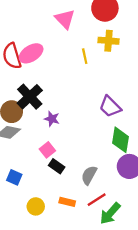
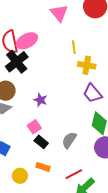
yellow cross: (109, 41) -> (87, 65), moved
black cross: (30, 97) -> (17, 62), moved
gray semicircle: (89, 175) -> (69, 140), moved
orange rectangle: (67, 202) -> (43, 167), moved

